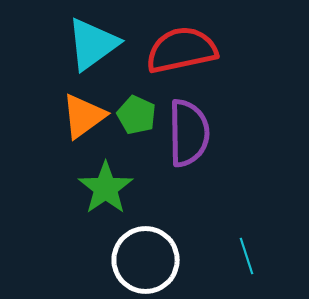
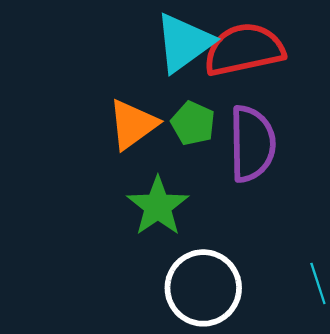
cyan triangle: (93, 44) -> (184, 43), moved

